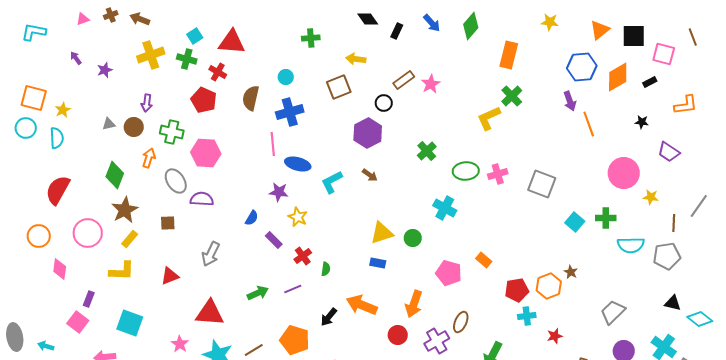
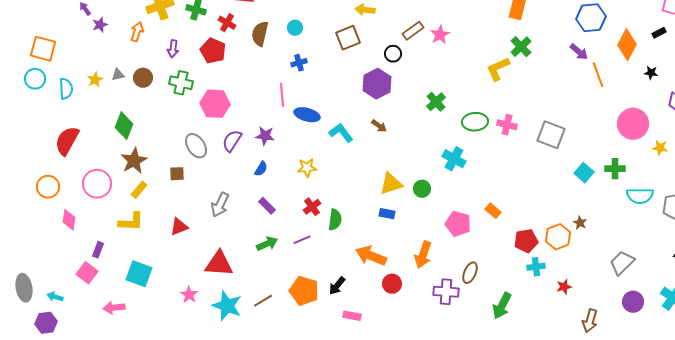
purple star: (105, 70) -> (100, 25), moved
orange diamond: (618, 77) -> (627, 45), moved, turned -32
brown semicircle: (251, 98) -> (260, 34), moved
purple arrow: (570, 101) -> (579, 52), turned -30
purple arrow: (147, 103) -> (173, 49), moved
yellow star: (63, 110) -> (95, 80), moved
blue cross: (290, 112) -> (299, 63), size x0.6
orange arrow: (149, 158) -> (137, 32), moved
pink cross: (498, 174) -> (507, 125), turned 30
gray ellipse: (176, 181) -> (196, 146), moved
cyan L-shape: (332, 182) -> (341, 133), turned 80
purple star: (279, 192) -> (265, 136), moved
purple semicircle: (202, 199) -> (232, 141), moved, turned -60
yellow star: (298, 217) -> (307, 168), turned -30
purple rectangle: (274, 240) -> (267, 206), moved
green semicircle: (326, 269) -> (335, 220), size x1.5
black arrow: (329, 317) -> (337, 286), moved
red circle: (398, 335) -> (392, 284), moved
purple cross: (437, 341) -> (446, 292), turned 35

